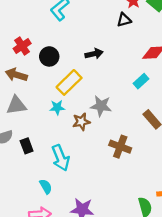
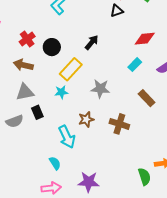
black arrow: (94, 54) -> (92, 42), turned -35
brown star: (81, 122) -> (86, 119), moved
black rectangle: (27, 146) -> (37, 112), moved

